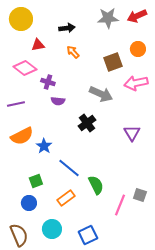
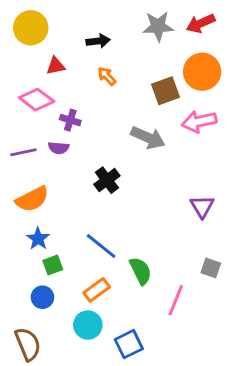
orange circle: (138, 49) -> (202, 72), size x1.6
purple semicircle: (58, 101) -> (59, 148), moved
black cross: (87, 123) -> (107, 180), moved
purple triangle: (132, 133) -> (202, 206), moved
blue star: (44, 146) -> (38, 239), moved
gray square: (140, 195) -> (211, 268), moved
cyan circle: (52, 229) -> (88, 325), moved

